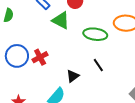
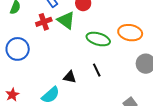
red cross: (40, 57) -> (44, 22), moved
black triangle: (73, 76) -> (70, 77), turned 40

